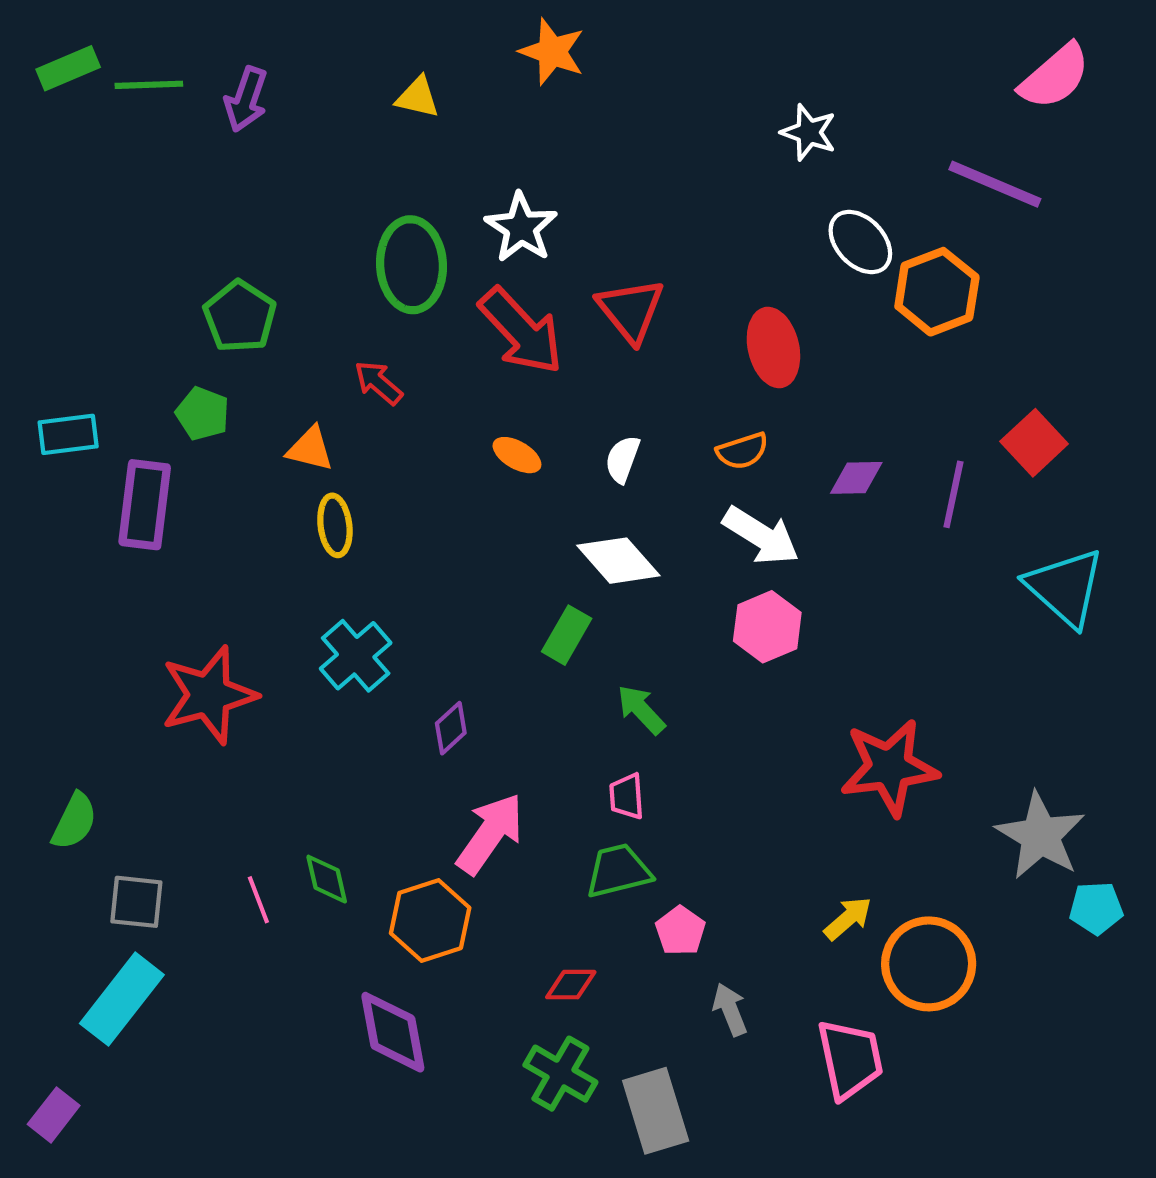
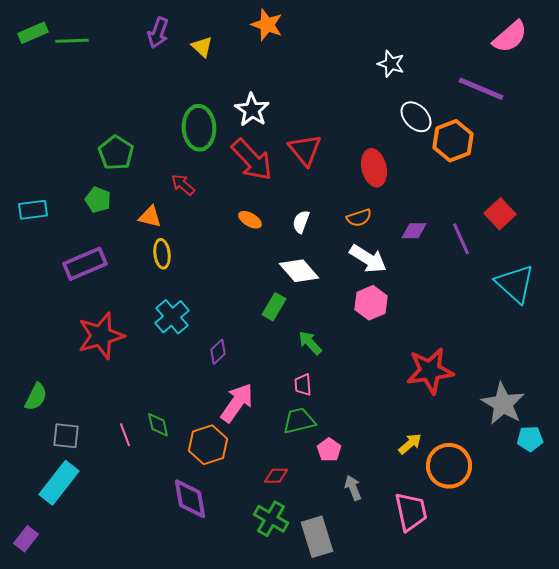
yellow triangle: (418, 97) -> (202, 47), turned 30
purple arrow: (246, 99) -> (158, 33), moved
purple line: (953, 494) -> (461, 239), turned -36
purple rectangle: (145, 505) -> (85, 264), moved, turned 60

